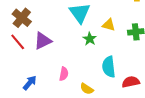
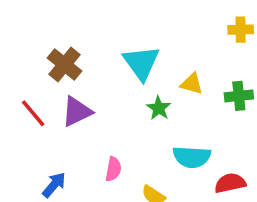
brown cross: (22, 18) -> (64, 65), moved
cyan semicircle: (109, 67) -> (192, 157), turned -80

